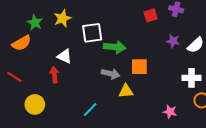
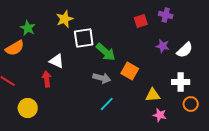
yellow star: (62, 18) -> (65, 19), moved
green arrow: (115, 47) -> (106, 52), turned 35
orange square: (139, 67) -> (130, 71), turned 30
yellow triangle: (126, 91) -> (153, 95), moved
cyan line: (90, 110) -> (107, 104), moved

